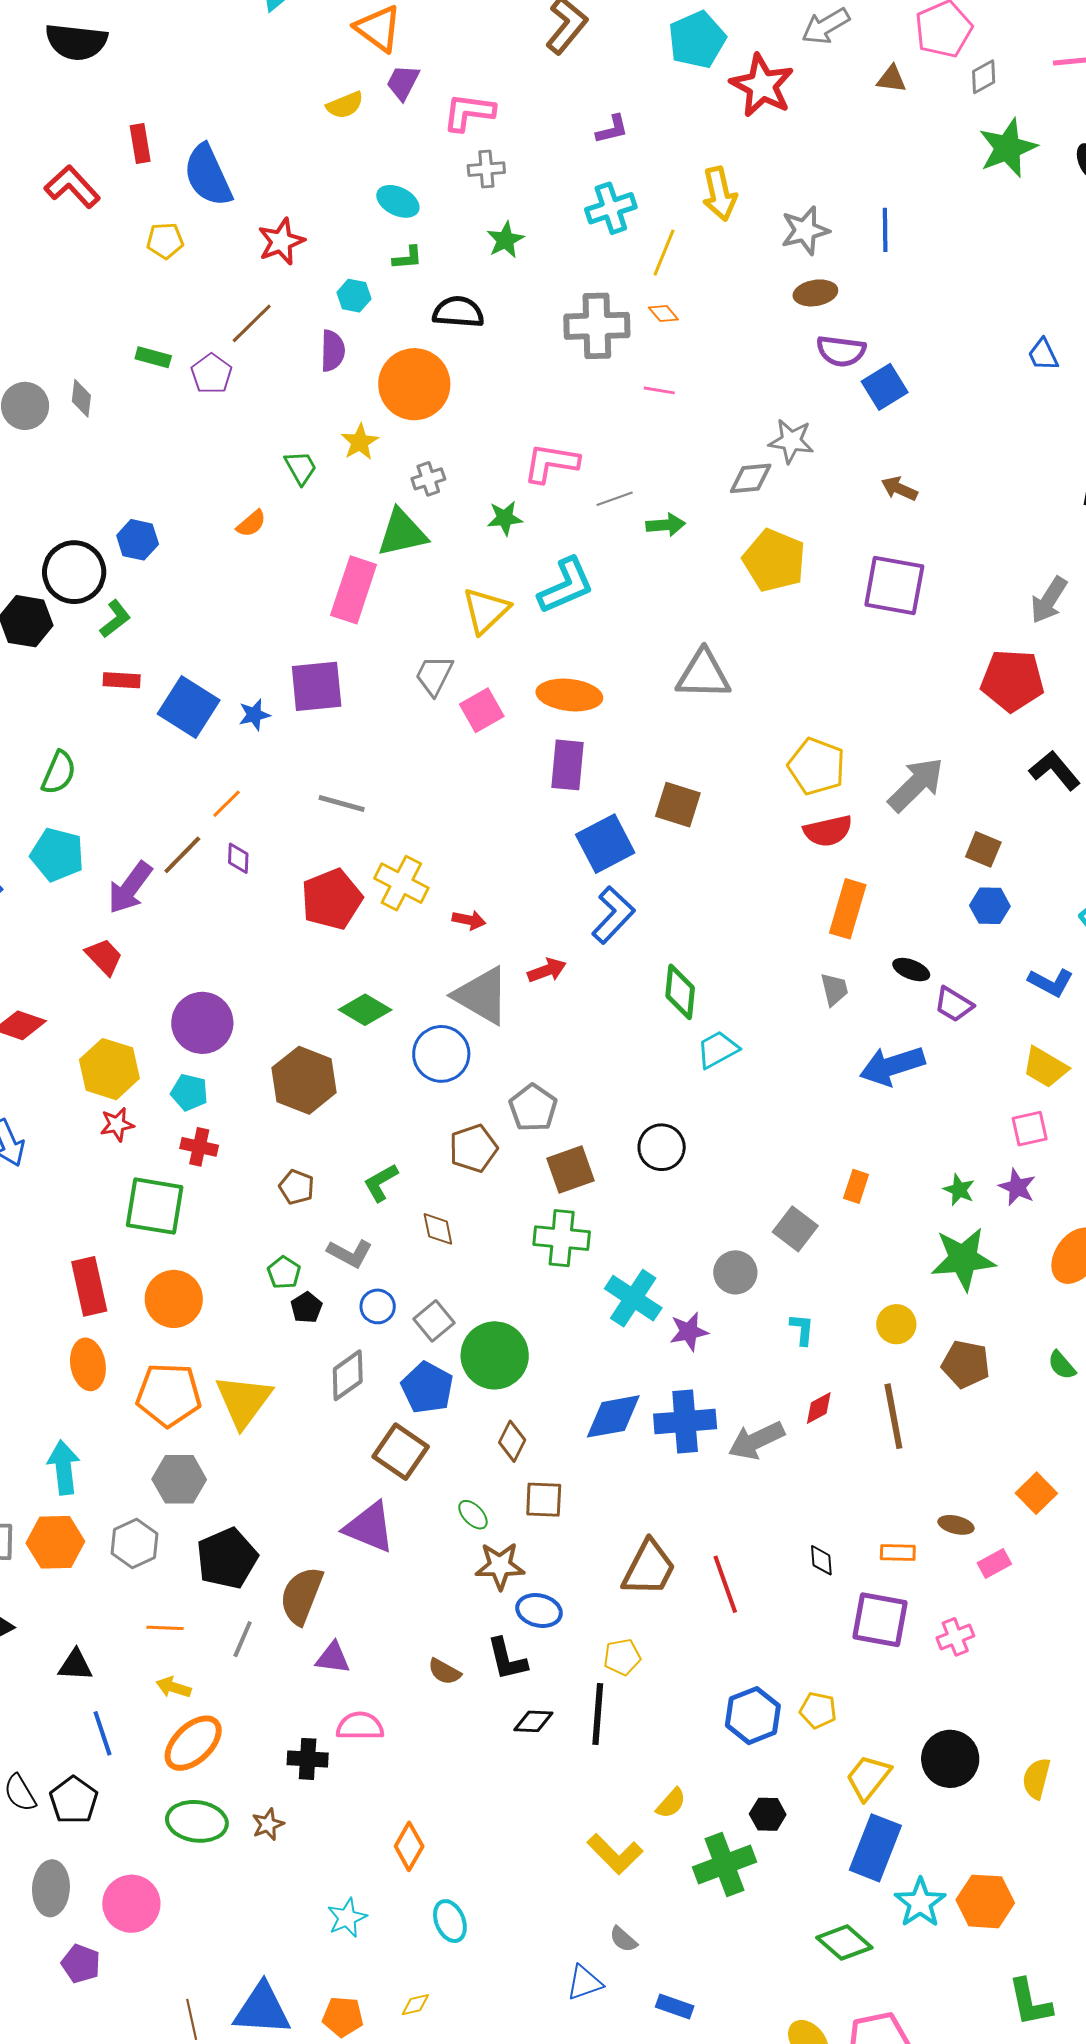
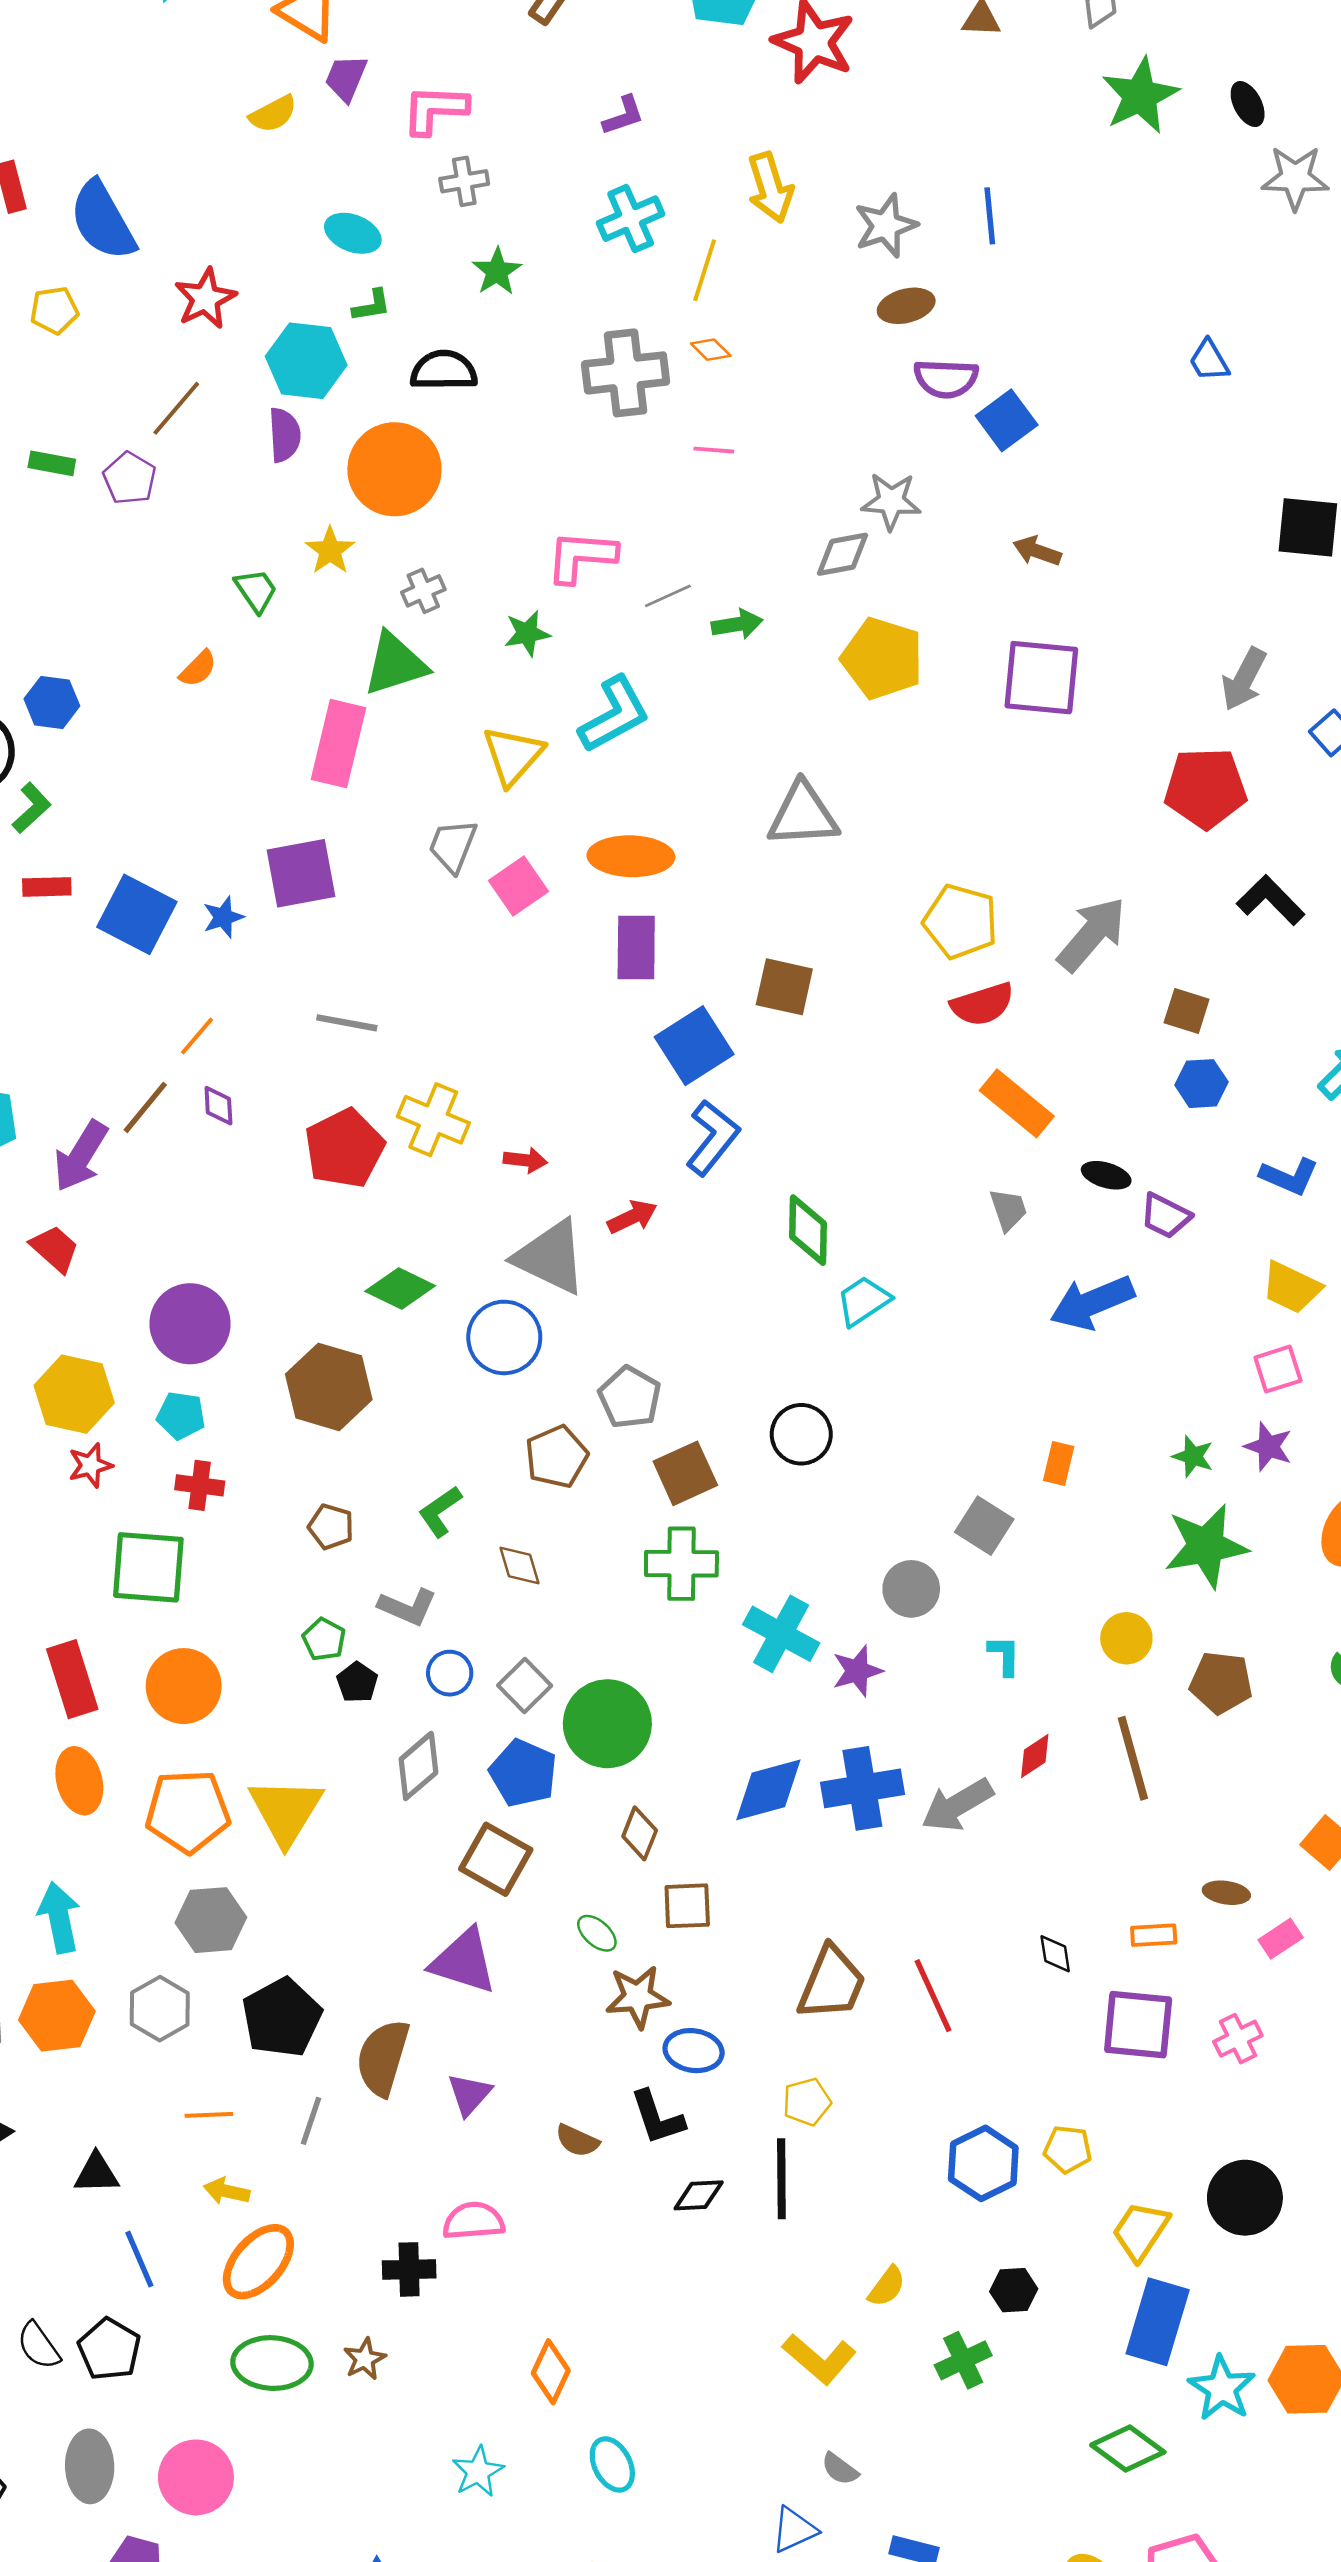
cyan hexagon: (354, 296) -> (306, 361), size x1.8
orange rectangle: (848, 909) -> (1017, 1103), turned -62
purple triangle: (333, 1658) -> (469, 2094), moved, turned -51
green cross: (725, 1865) -> (963, 2360), size x0.7

